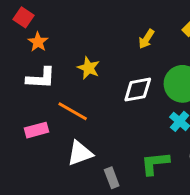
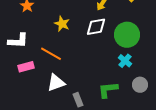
white L-shape: (41, 78) -> (18, 41), moved
white diamond: (138, 90) -> (96, 27), moved

